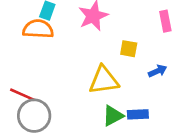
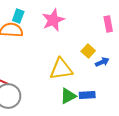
yellow square: (129, 49) -> (88, 51), moved, turned 32

